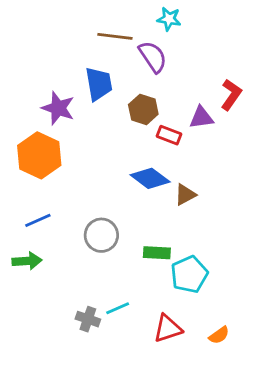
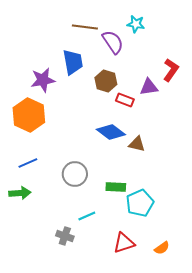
cyan star: (169, 19) -> (136, 24), moved
purple star: (58, 108) -> (43, 80), turned -30
brown triangle: (185, 195) -> (137, 144), turned 42
cyan line: (118, 308) -> (87, 216), moved

